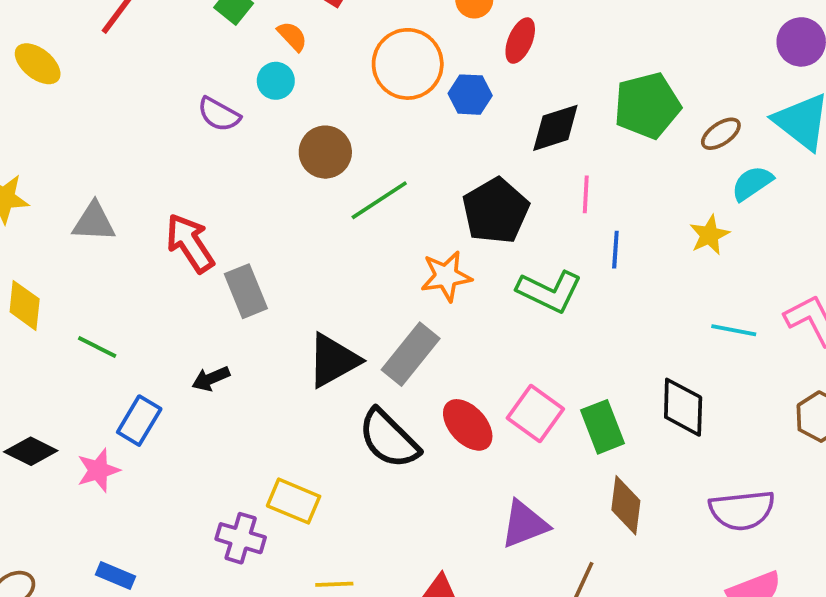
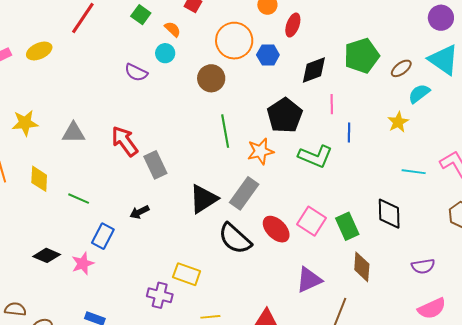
yellow ellipse: (38, 64) -> (39, 51), turned -60
brown circle: (325, 152) -> (211, 78), moved
green line: (379, 200) -> (225, 131), moved, turned -64
purple semicircle: (742, 510) -> (423, 266), size x0.7

